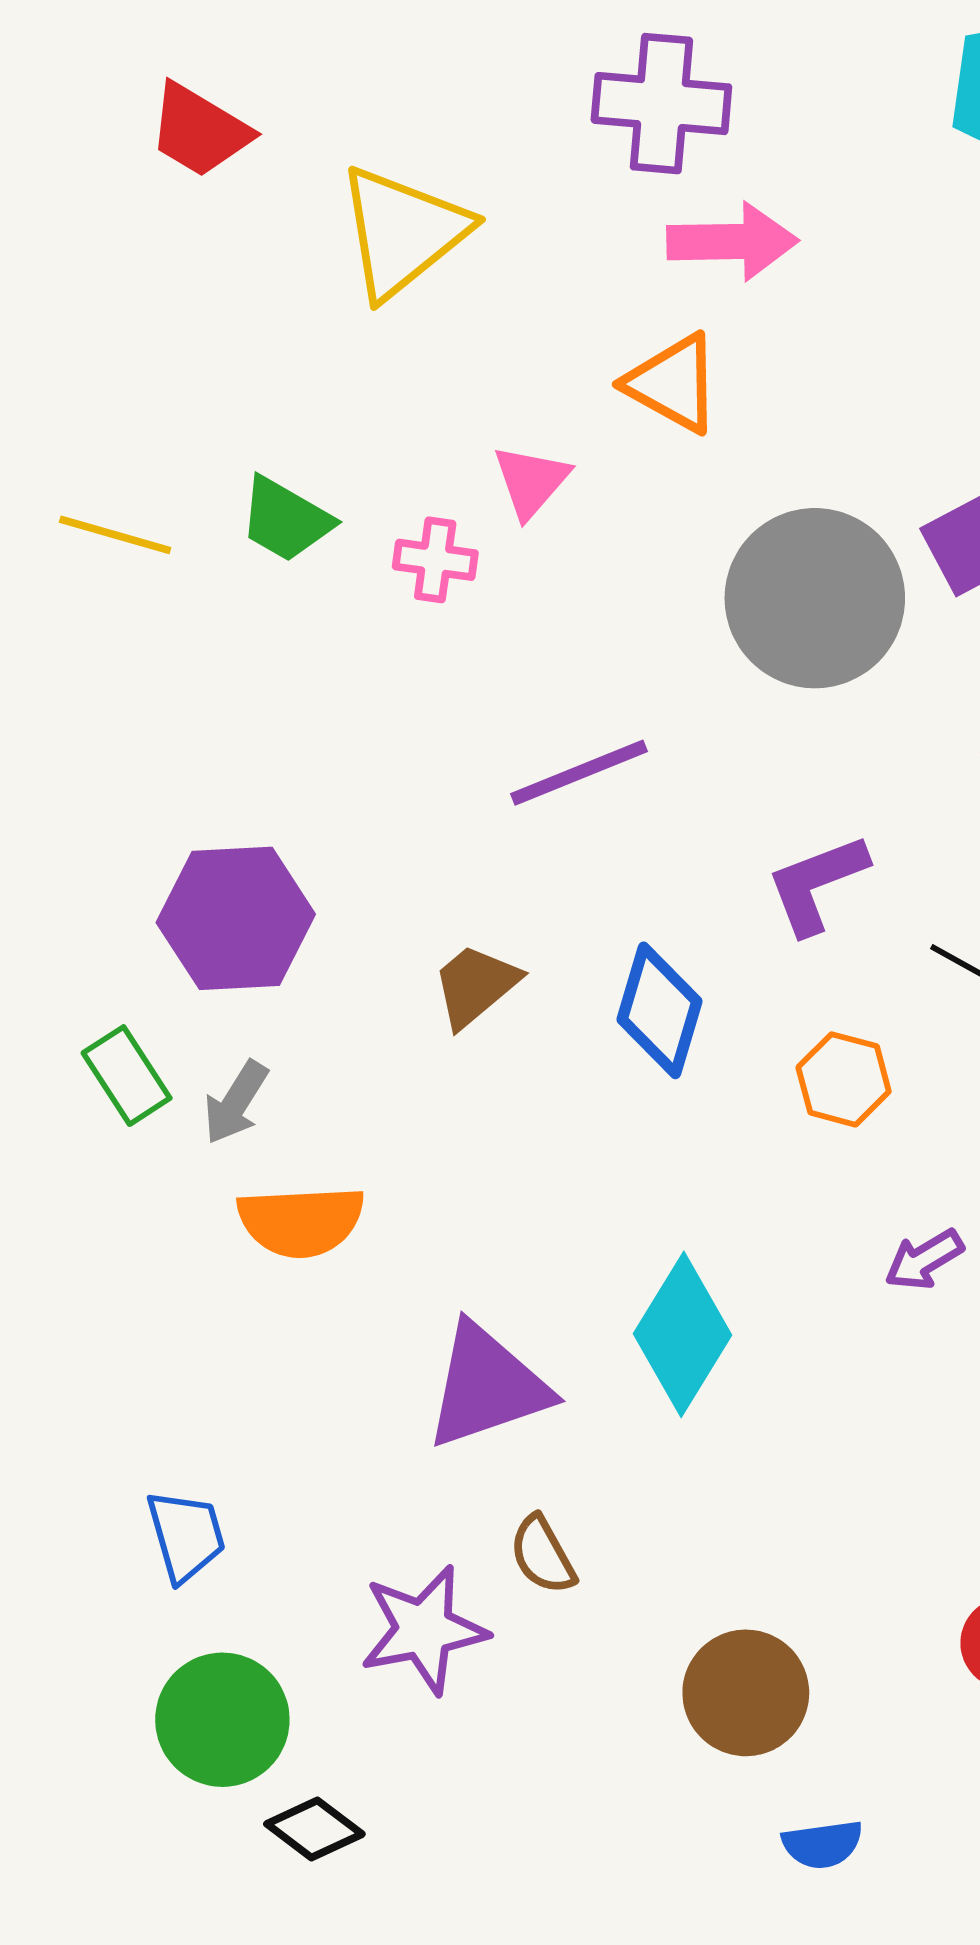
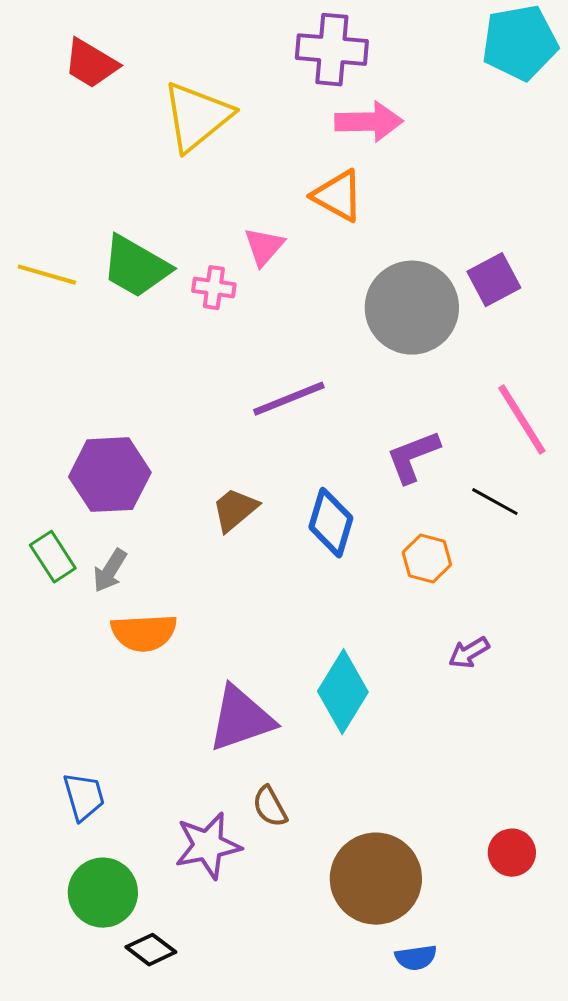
green trapezoid: (286, 520) -> (136, 267), size x1.4
brown circle: (746, 1693) -> (376, 879), size x1.4

